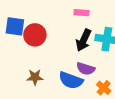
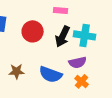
red circle: (35, 35) -> (33, 31), moved
purple semicircle: (86, 69) -> (78, 62), moved, turned -30

